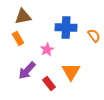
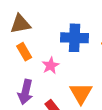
orange rectangle: (18, 39) -> (24, 52), moved
purple arrow: (27, 71) -> (25, 92), turned -30

